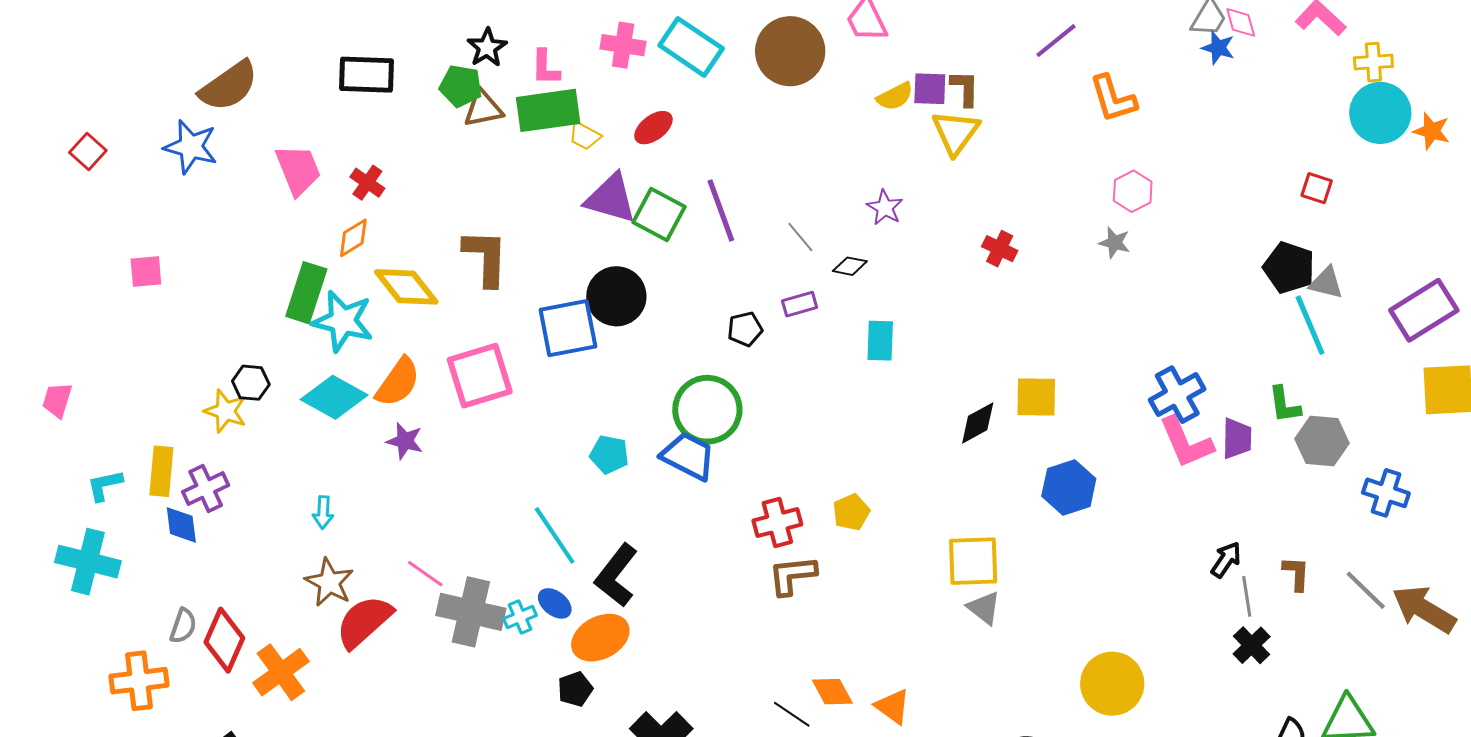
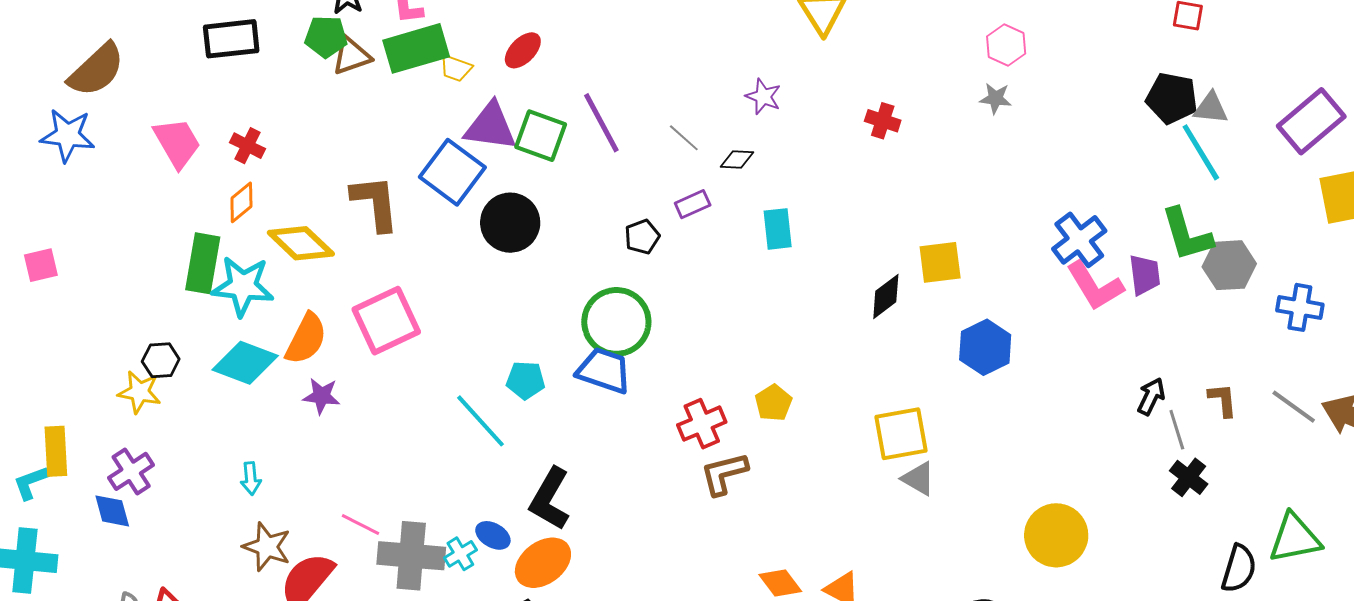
blue square: (568, 328) -> (452, 172), moved, turned -34
green L-shape: (1284, 405) -> (1187, 235), size x1.5
yellow rectangle: (161, 471) -> (56, 451), moved
cyan line: (555, 535) -> (480, 421), moved

